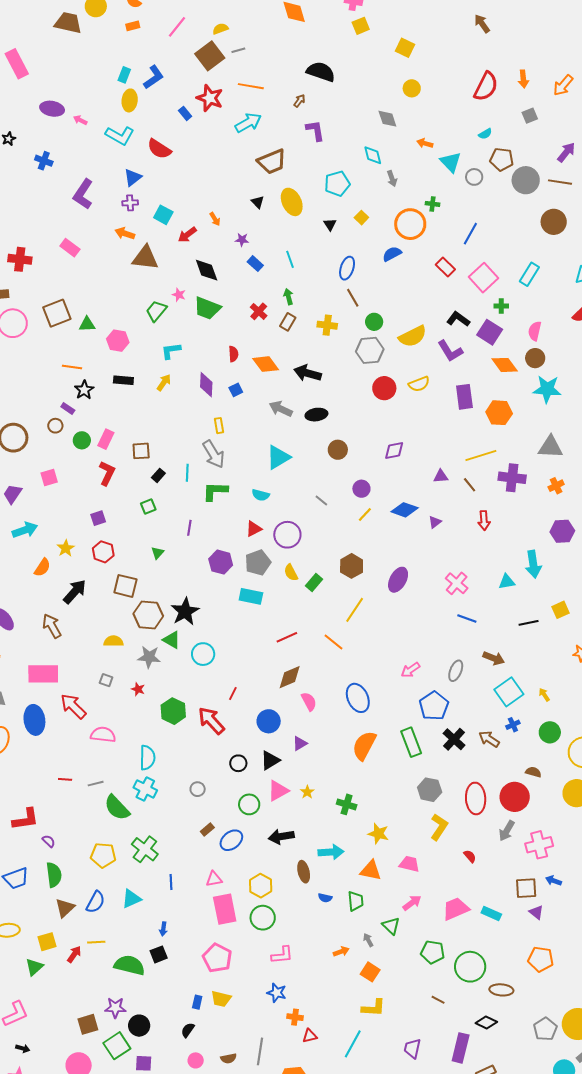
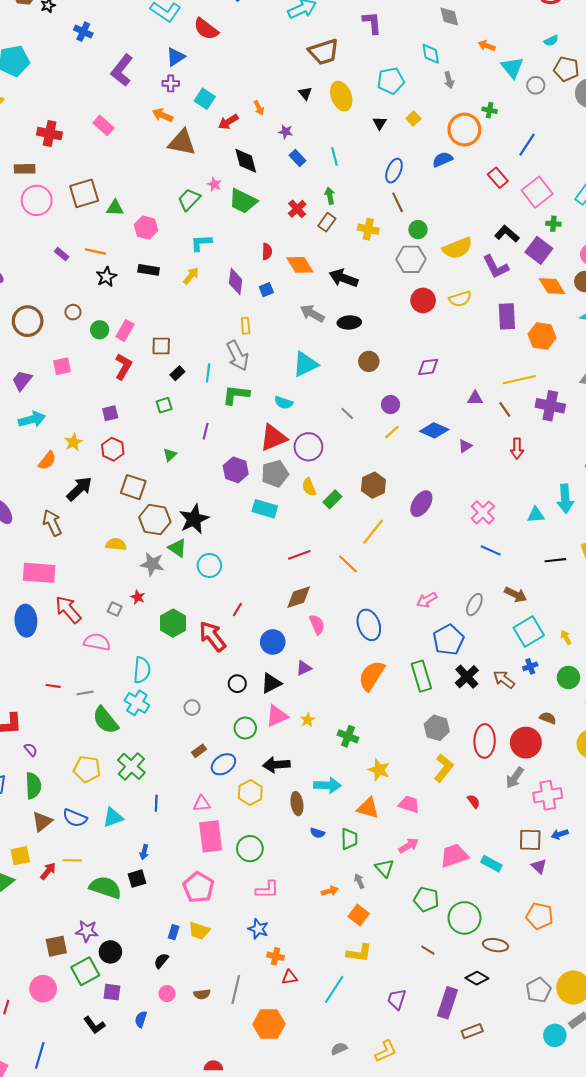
purple rectangle: (68, 408) -> (62, 254), moved
red triangle: (254, 529) -> (273, 438), size x1.6
gray square: (106, 680) -> (115, 609), moved
blue arrow: (554, 881) -> (560, 834), turned -42
yellow hexagon: (261, 886) -> (250, 793), moved
blue semicircle: (96, 902) -> (75, 818), turned 80

